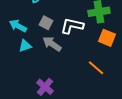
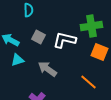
gray arrow: (52, 44) -> (47, 69), moved

